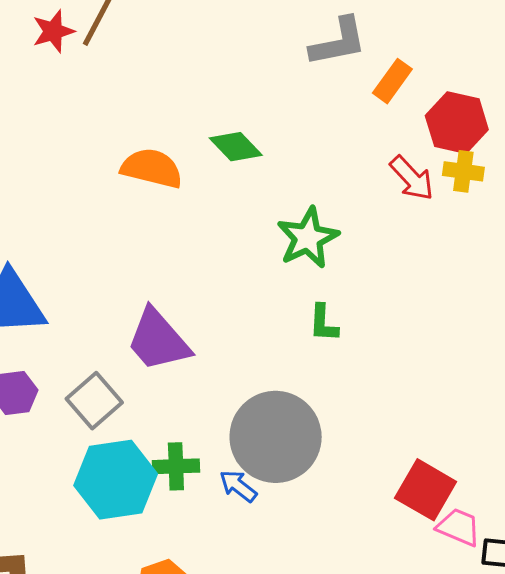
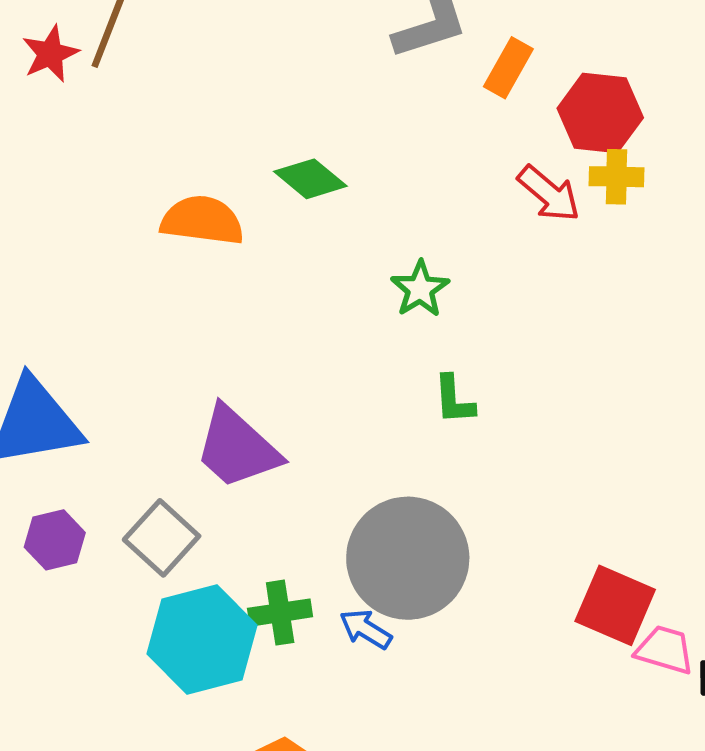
green star: (308, 238) -> (420, 289), size x0.7

